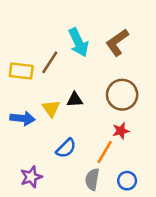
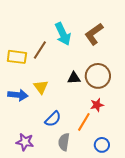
black triangle: (75, 100) -> (74, 78), moved
purple star: (31, 177) -> (25, 142), turned 30
gray semicircle: (92, 179) -> (64, 142), moved

